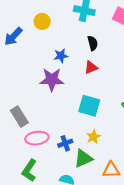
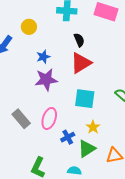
blue star: (61, 56) -> (43, 57), moved
red triangle: (91, 67) -> (81, 63), size x1.6
pink ellipse: (37, 138) -> (49, 119), moved, turned -55

